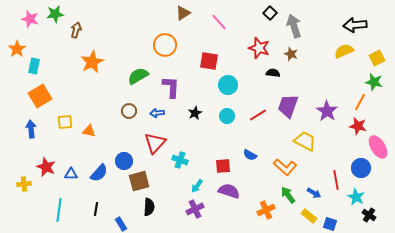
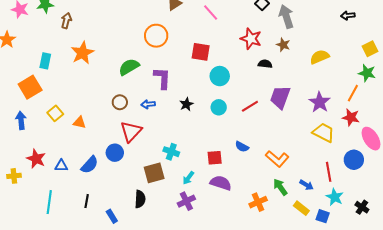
black arrow: (355, 25) -> (348, 16), size x0.6
yellow semicircle: (344, 51) -> (320, 57), moved
cyan rectangle: (34, 66) -> (45, 61), moved
yellow square: (65, 122) -> (55, 113), turned -35
yellow trapezoid: (305, 141) -> (324, 133), moved
red triangle: (155, 143) -> (131, 132), moved
brown square: (139, 181) -> (154, 173), moved
cyan star: (356, 197) -> (335, 197), moved

